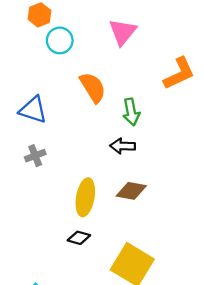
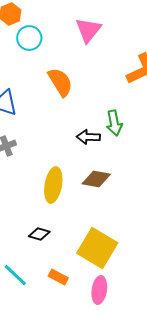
green arrow: (131, 112) -> (114, 123), moved
black diamond: (79, 238) -> (39, 234), moved

